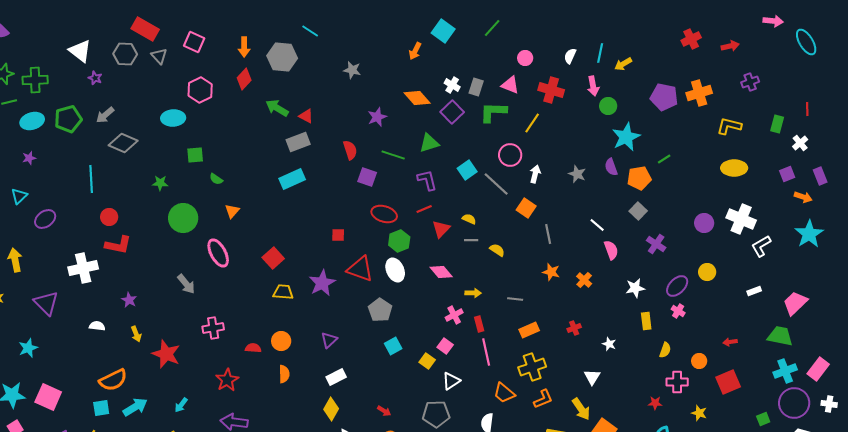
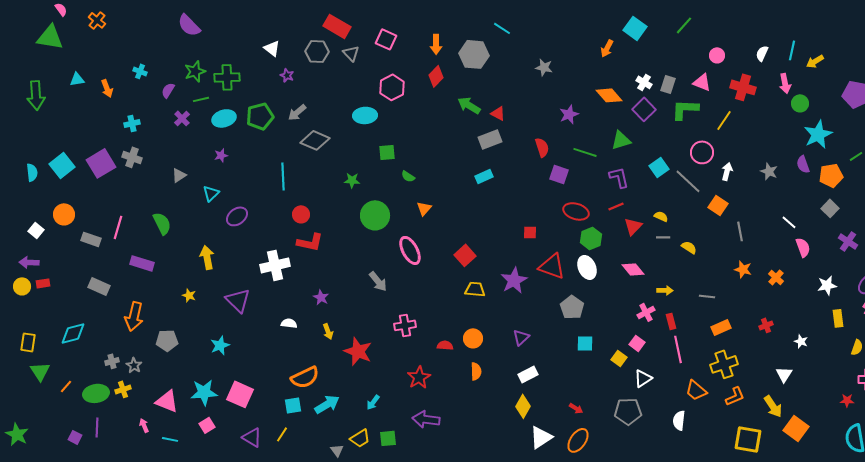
white triangle: (80, 51) -> (272, 48), size x0.7
cyan rectangle: (292, 179) -> (484, 176), size x0.7
cyan square: (393, 346) -> (585, 343), turned 30

